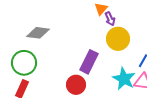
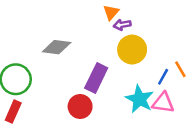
purple arrow: (110, 19) -> (122, 25), turned 104
gray diamond: (38, 33) -> (57, 47), moved

